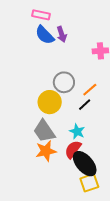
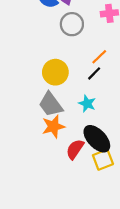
gray circle: (64, 82) -> (72, 24), moved
red semicircle: (73, 149) -> (75, 149), moved

